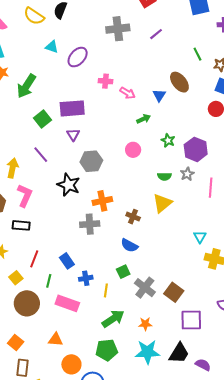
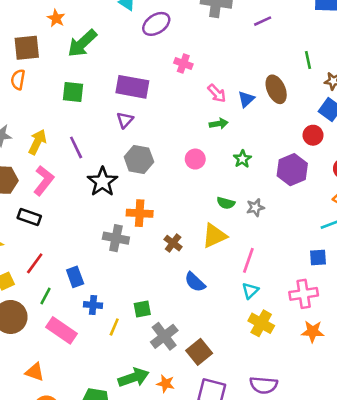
pink arrow: (128, 93) -> (217, 93), moved
green square: (42, 119) -> (73, 92), moved, turned 30
purple hexagon: (196, 149) -> (292, 170), moved
purple line: (41, 155) -> (76, 147), moved
pink line: (211, 188) -> (248, 260), moved
blue semicircle: (129, 245) -> (195, 282), moved
green arrow: (113, 319) -> (134, 377), moved
orange star: (145, 324) -> (166, 384), moved

